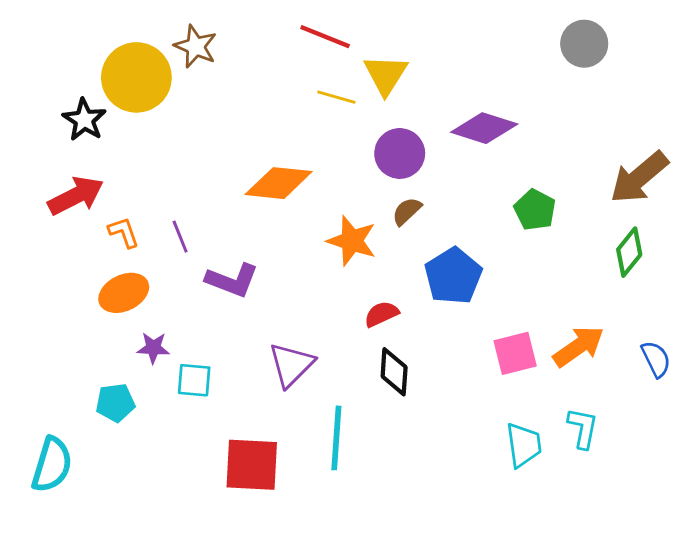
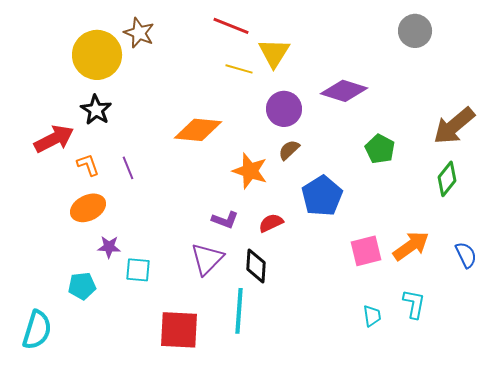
black star: (84, 120) -> (96, 110), moved
purple L-shape: (232, 280) -> (225, 220), moved, size x0.7
black diamond: (394, 372) -> (256, 266), moved
cyan trapezoid: (524, 445) -> (372, 316), size x0.7

